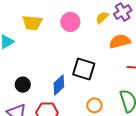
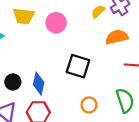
pink circle: (70, 22) -> (56, 23), moved
blue diamond: (59, 85) -> (39, 84), moved, turned -35

